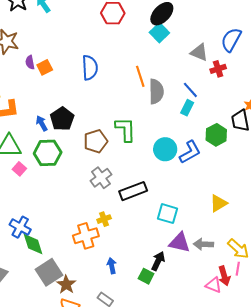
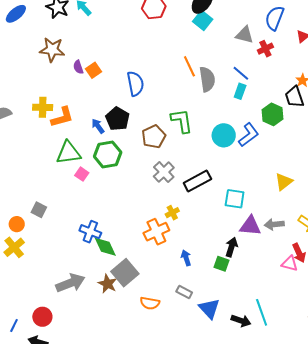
blue semicircle: (90, 68) -> (135, 84), moved
brown star: (66, 285) -> (108, 284), moved

